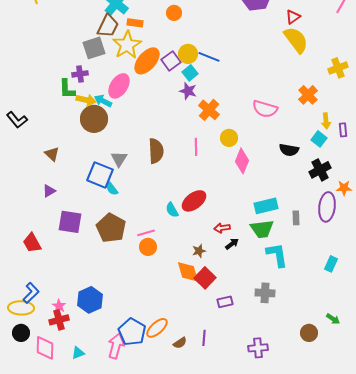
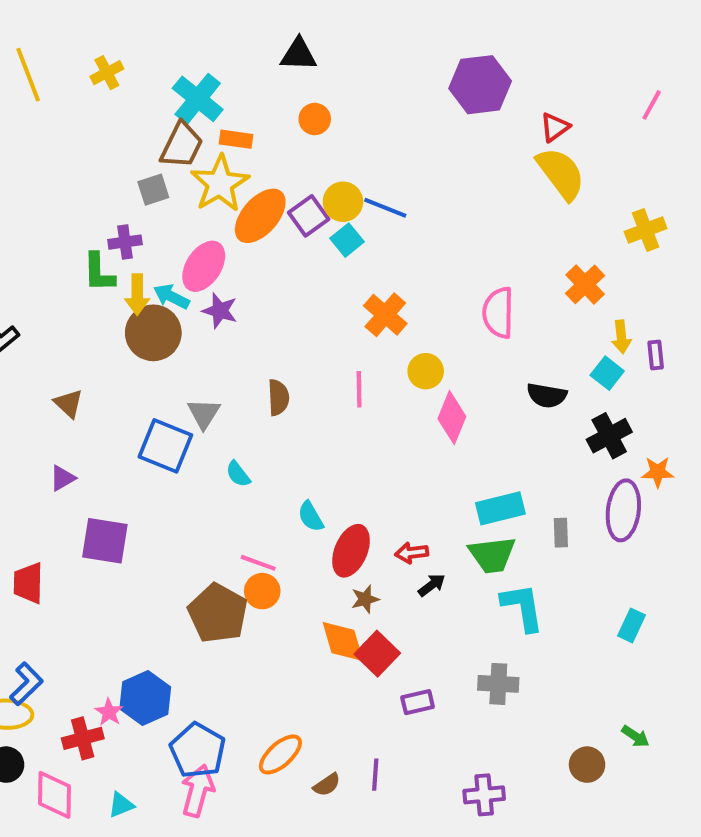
gray square: (94, 48) -> (153, 190), size x0.7
purple star: (188, 91) -> (220, 311), moved
yellow arrow: (86, 100) -> (137, 295), turned 78
pink semicircle: (265, 109) -> (498, 313), turned 75
brown semicircle: (156, 151) -> (278, 397), size x0.7
cyan semicircle: (112, 189) -> (238, 474), moved
red ellipse: (194, 201) -> (351, 551), moved, turned -30
brown pentagon: (111, 228) -> (218, 613), moved
pink line: (146, 233) -> (258, 563), turned 36
red trapezoid: (32, 243) -> (28, 583), turned 30
pink star: (59, 306) -> (109, 712), moved
blue pentagon: (132, 332) -> (198, 750), moved

